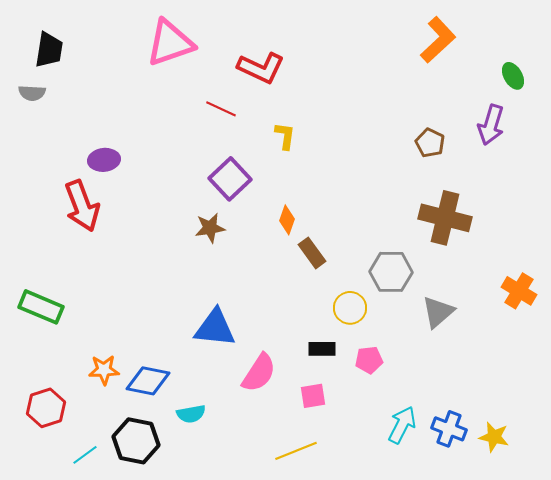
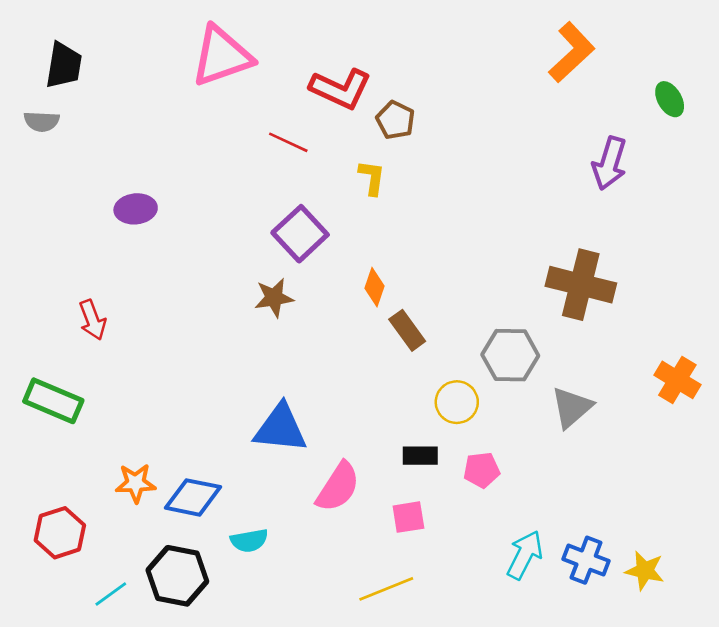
purple arrow: (491, 125) -> (610, 163), moved
brown pentagon: (430, 143) -> (395, 120), moved
red arrow: (82, 206) -> (93, 320), moved, size x0.6

